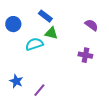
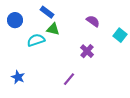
purple cross: (85, 55) -> (87, 51), turned 32
purple line: (39, 90) -> (69, 79), moved

